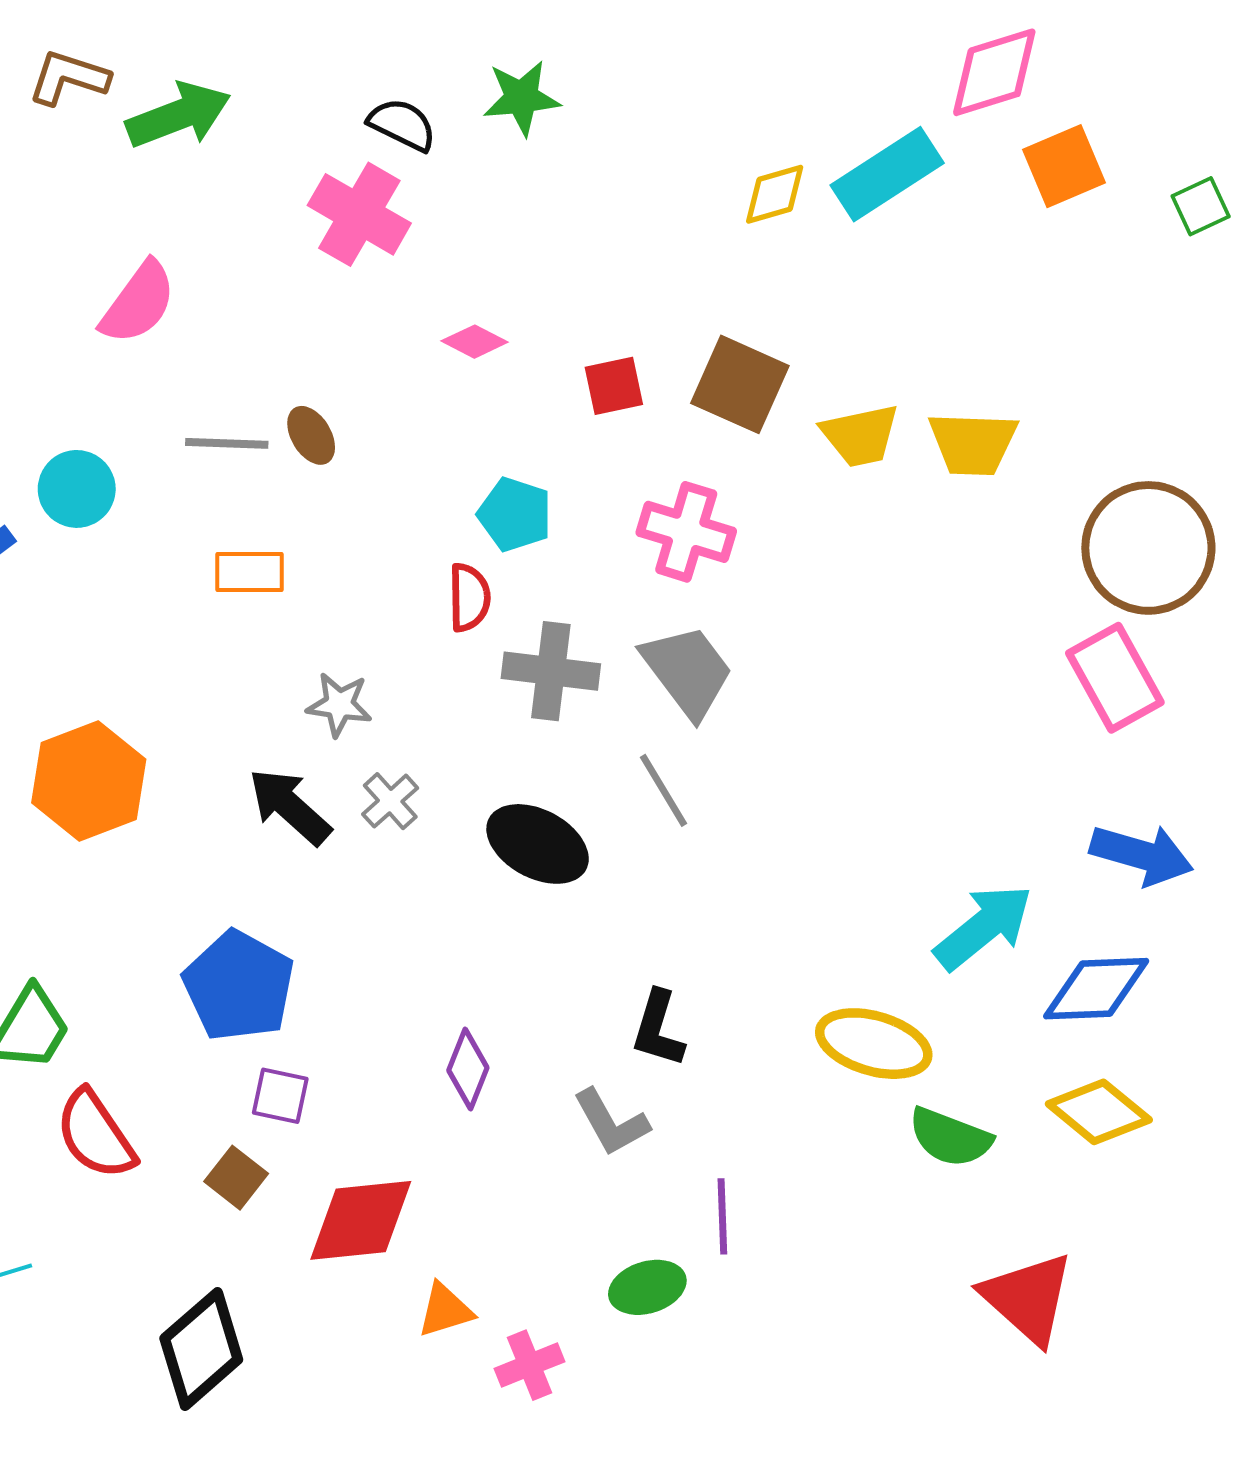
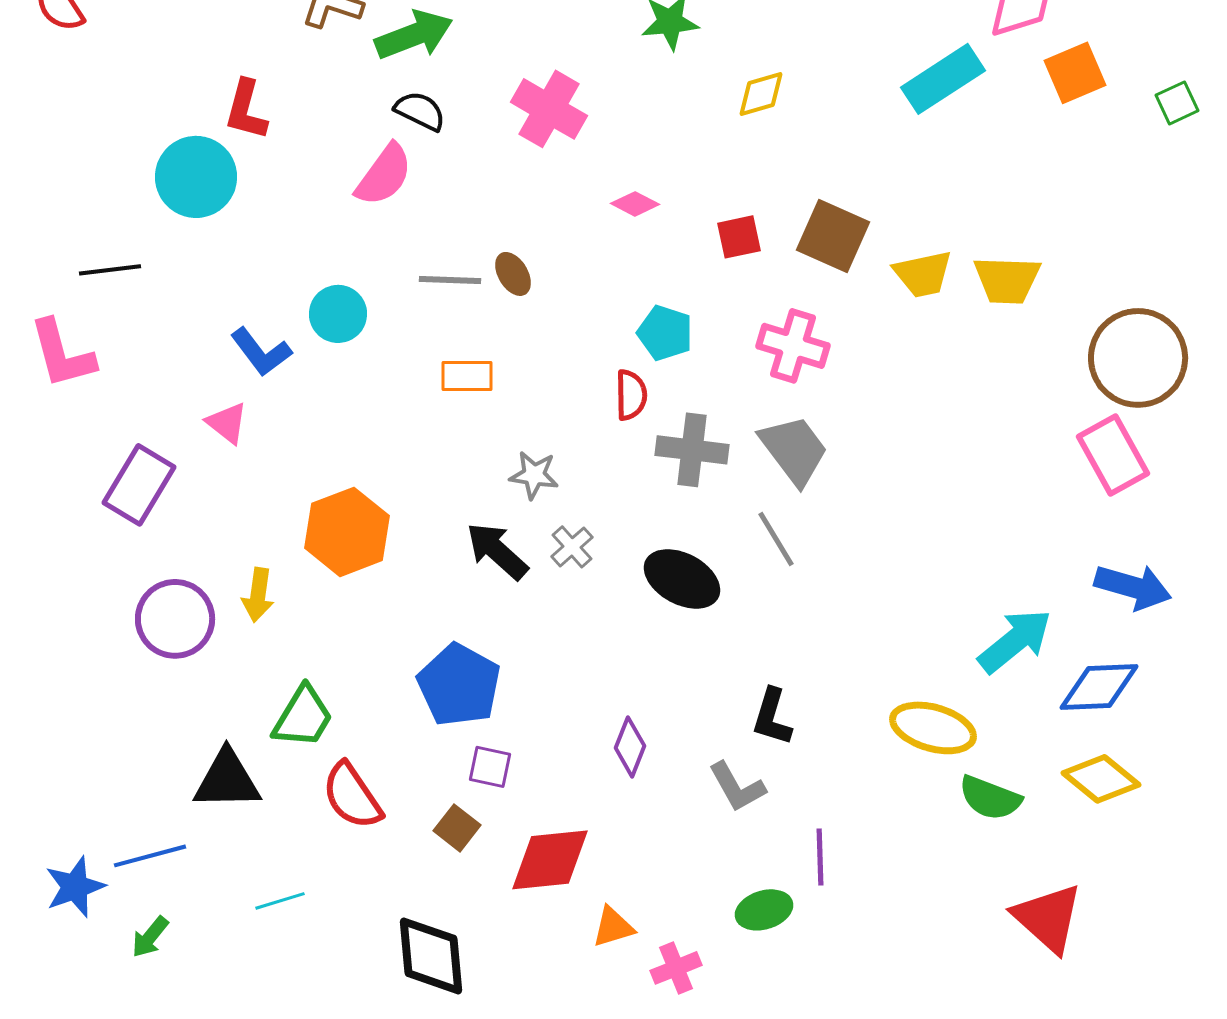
black semicircle: (402, 125) -> (420, 111), moved
yellow diamond: (775, 194) -> (761, 94), moved
black diamond: (201, 1349) -> (431, 956), turned -54

